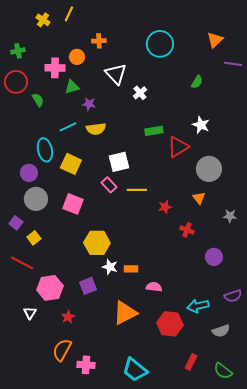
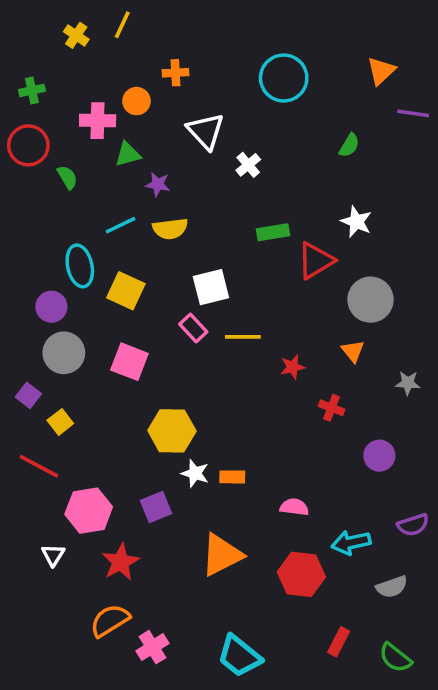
pink semicircle: (154, 287) -> (294, 507), moved
red star: (68, 317) -> (121, 562), size x1.5
orange semicircle: (62, 350) -> (110, 621), turned 30
pink cross: (86, 365) -> (152, 647), turned -36

